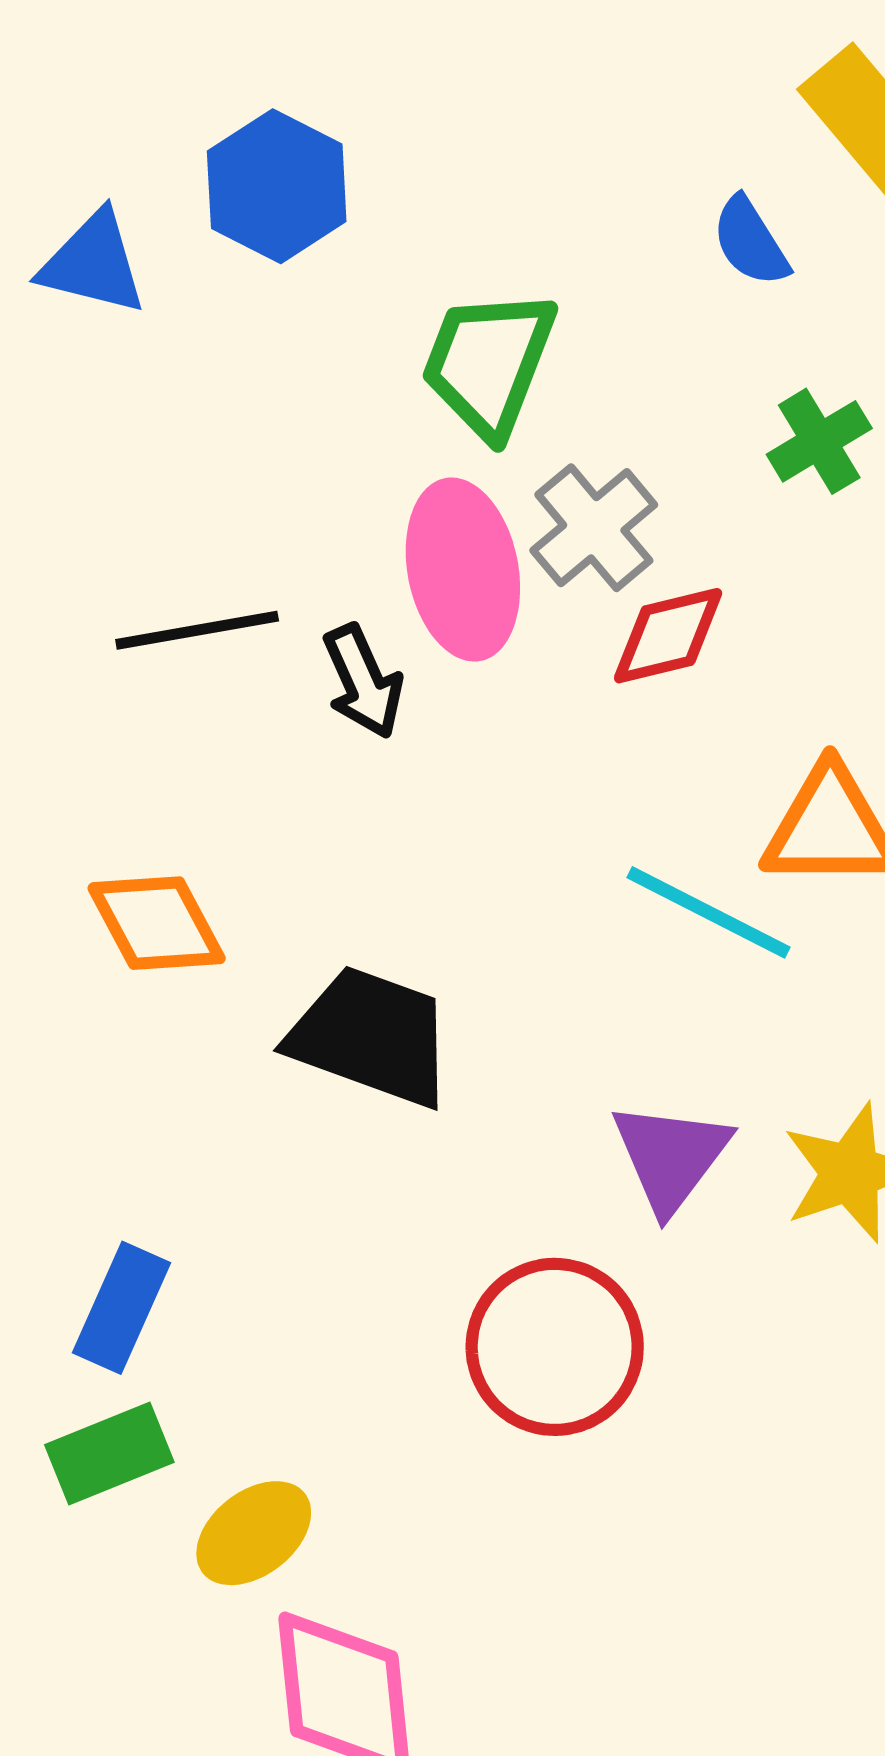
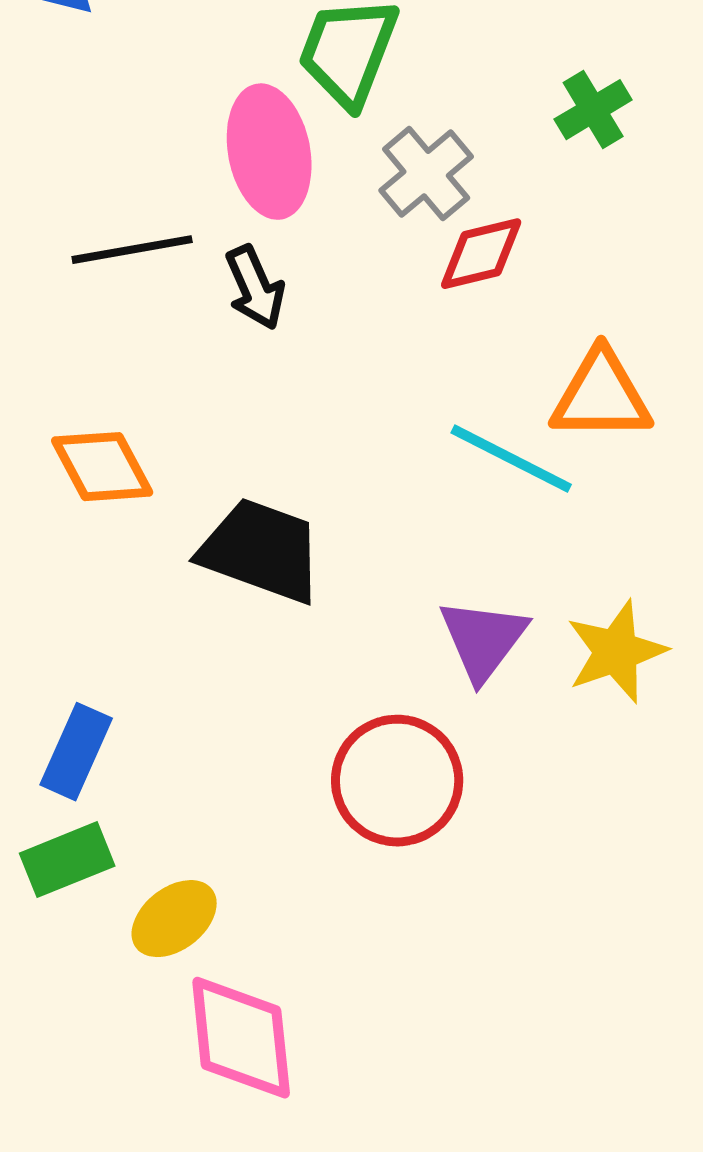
pink ellipse: (463, 570) -> (269, 152), moved

